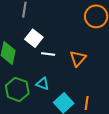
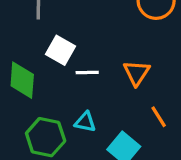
orange line: (87, 103) -> (159, 117), moved, turned -32

